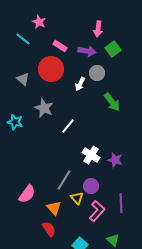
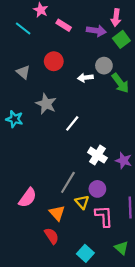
pink arrow: (98, 29) -> (116, 18), moved
pink rectangle: (60, 46) -> (64, 25), moved
purple arrow: (87, 51) -> (96, 31), moved
red circle: (51, 69) -> (54, 61), size x0.7
white arrow: (80, 84) -> (85, 78), turned 56
green arrow: (112, 102) -> (120, 83), moved
pink L-shape: (97, 211) -> (104, 216), turned -45

